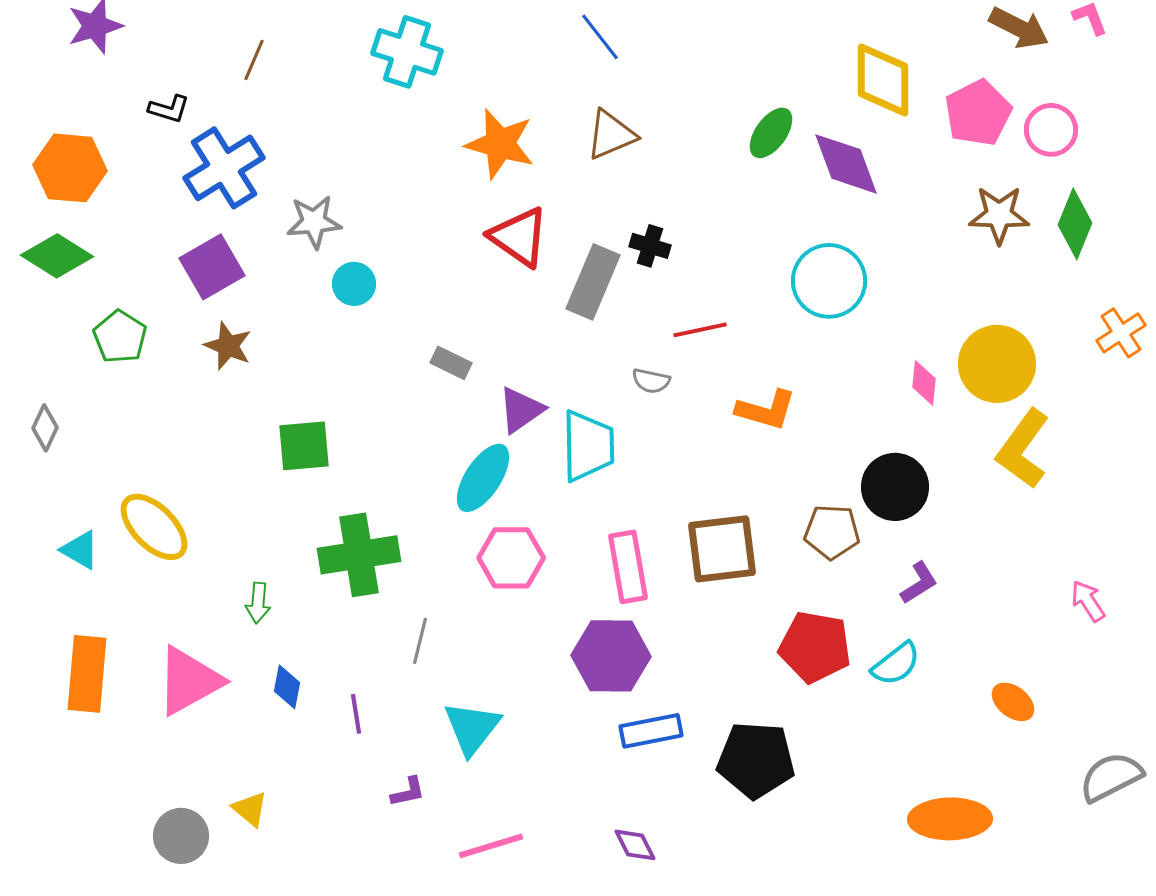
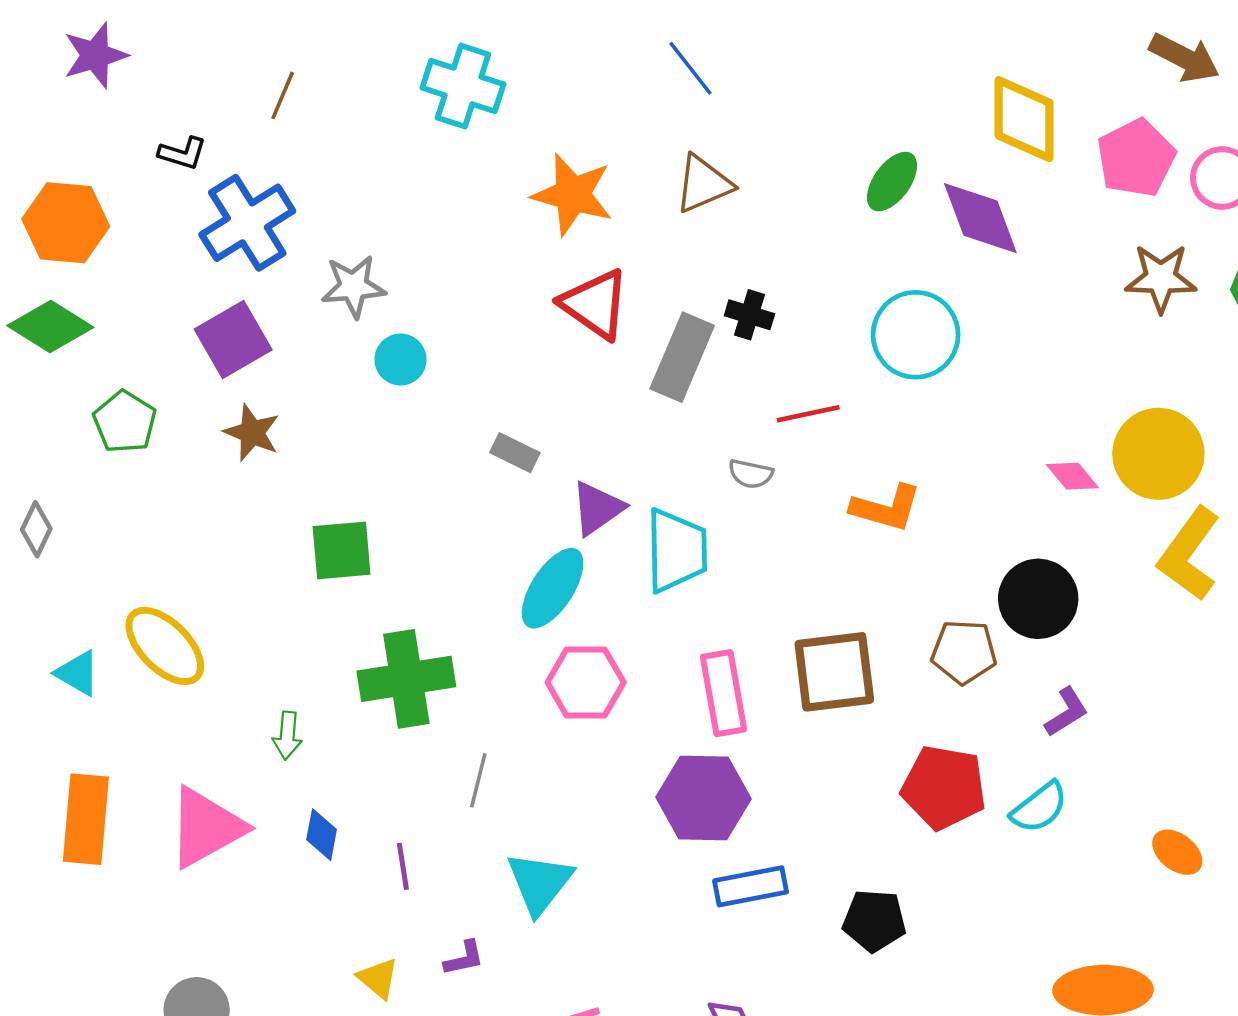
cyan circle: (829, 281) -> (916, 335), moved
pink diamond: (924, 383) -> (1072, 476), turned -45
black pentagon: (756, 760) -> (874, 921), size x0.7
yellow triangle: (250, 809) -> (378, 978), moved

